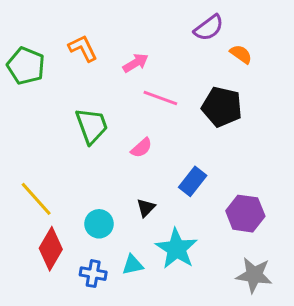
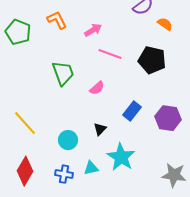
purple hexagon: (245, 214) -> (168, 118), moved
red diamond: (51, 249) -> (25, 171), moved

